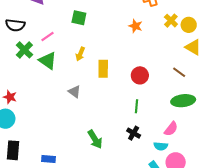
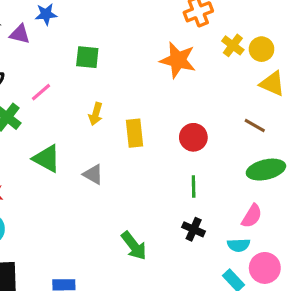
orange star: (135, 26) -> (178, 60), size x1.6
green triangle: (48, 61) -> (47, 159), moved

